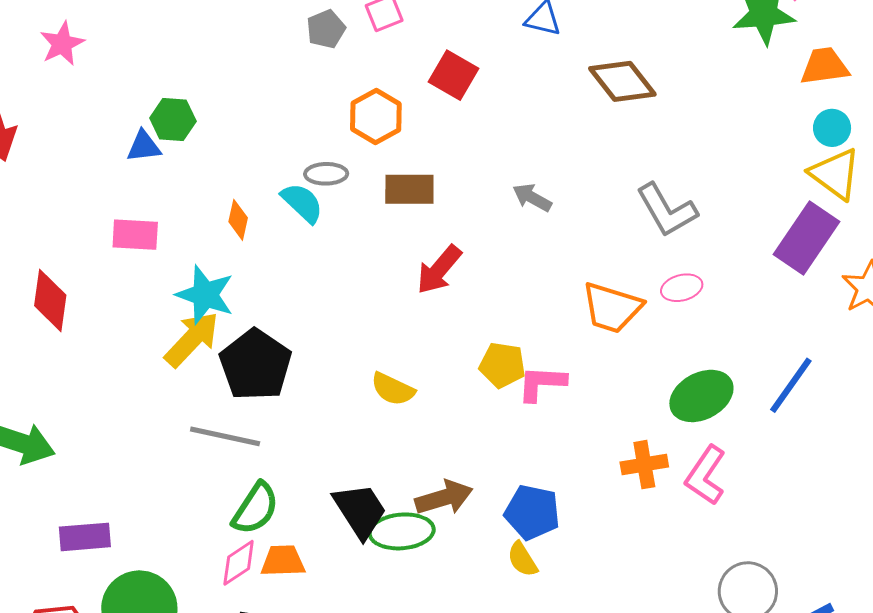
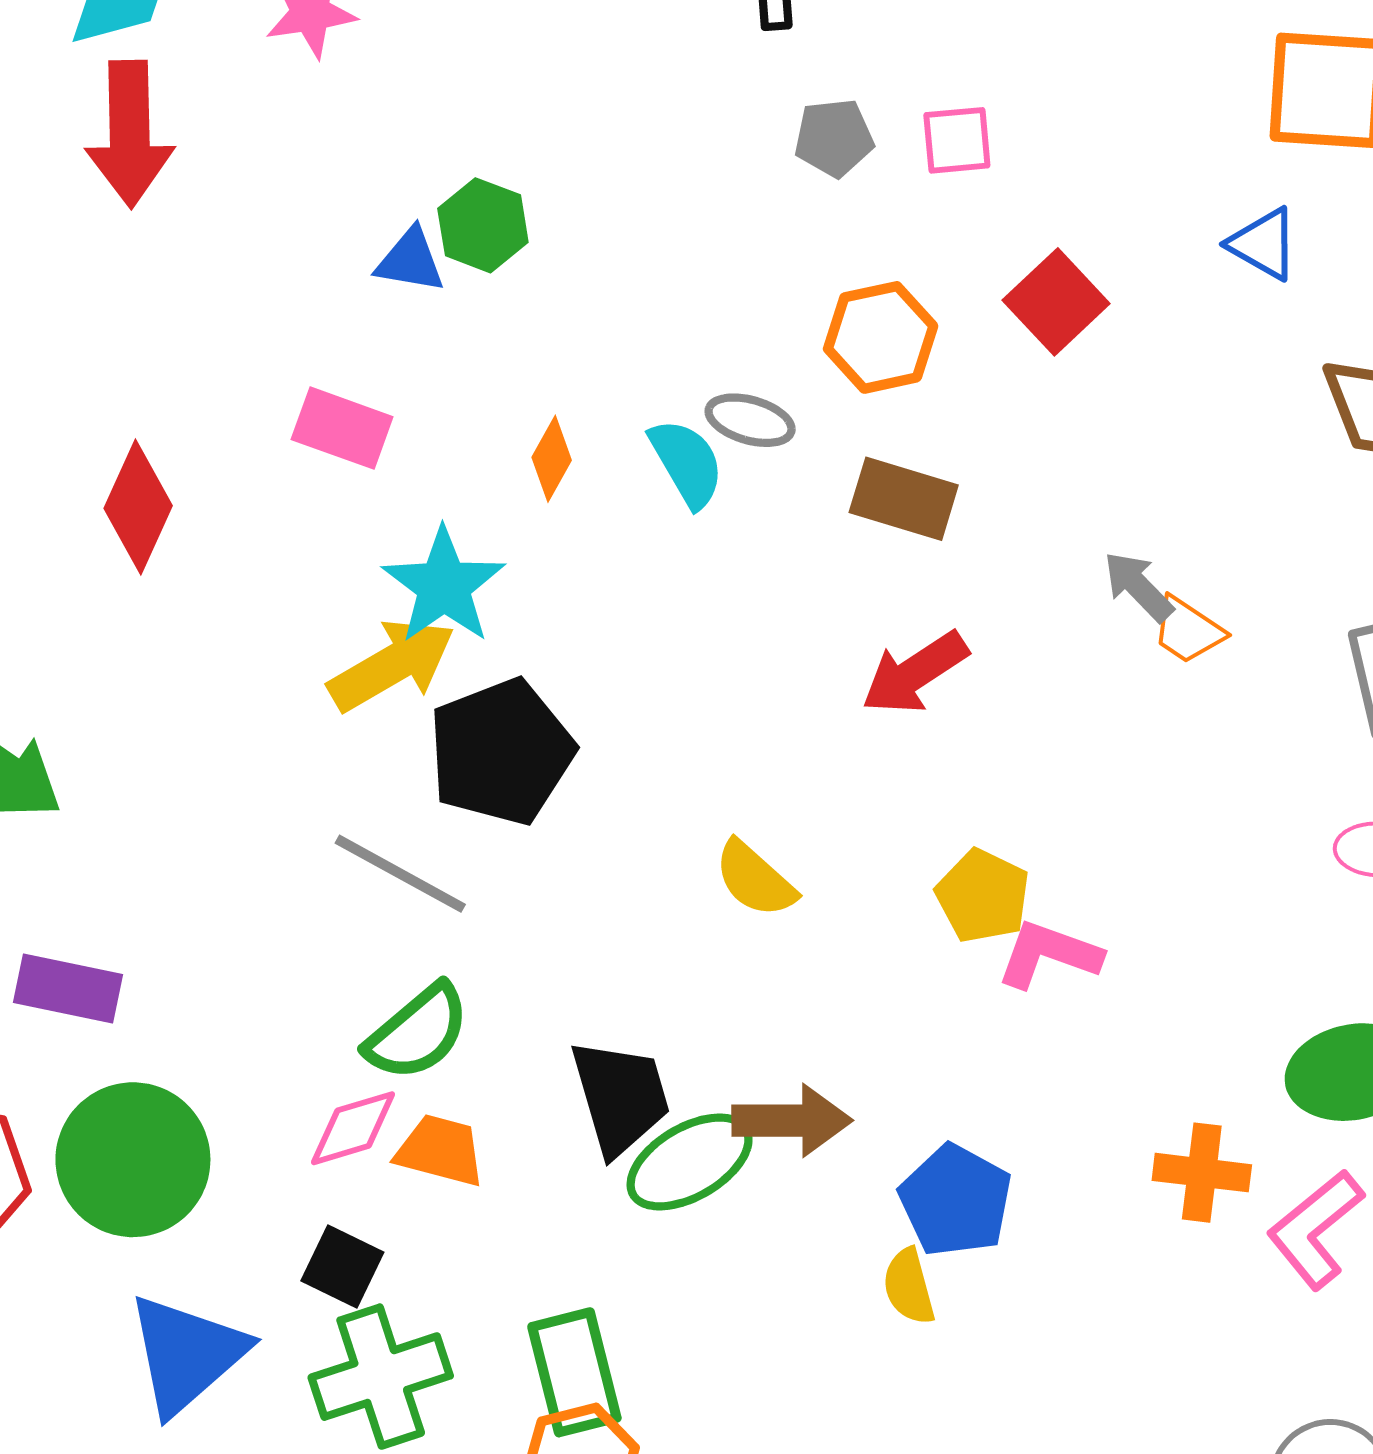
orange trapezoid: (612, 308) -> (1188, 630), moved, size x0.6
green ellipse: (402, 531) -> (690, 1162), turned -42

